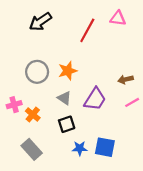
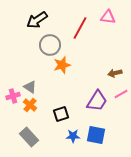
gray circle: (37, 72) -> (50, 45), moved
gray triangle: (64, 98) -> (30, 87), moved
purple trapezoid: (95, 99) -> (97, 101), moved

